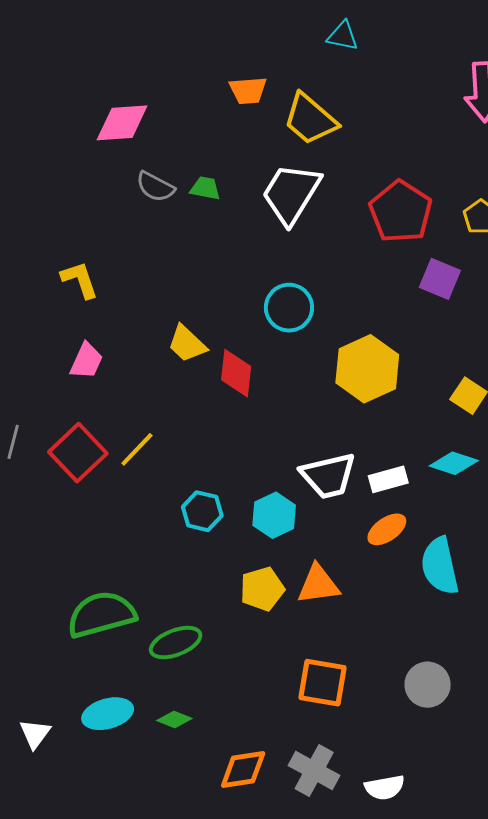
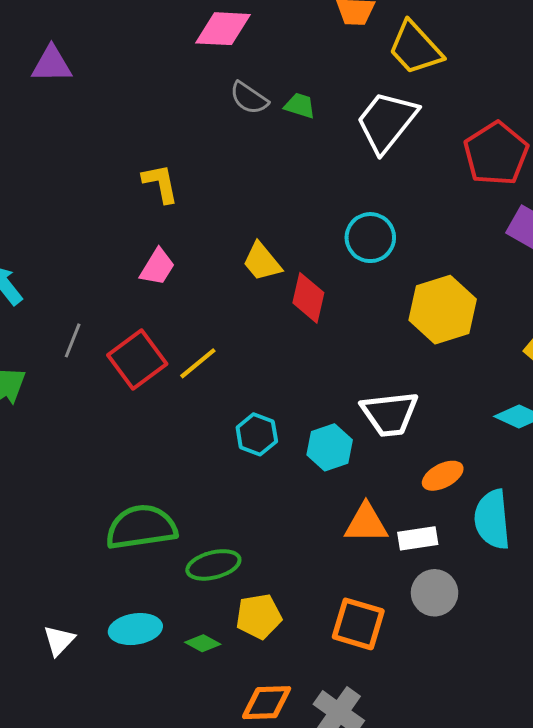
white rectangle: (388, 479) -> (418, 538), moved
yellow pentagon: (262, 589) -> (259, 616), moved
gray circle: (428, 685) -> (435, 593), moved

